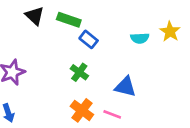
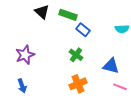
orange cross: (82, 110) -> (78, 84), turned 30
pink line: (112, 114) -> (120, 87), moved

